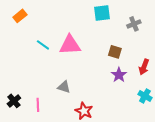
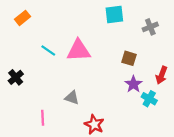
cyan cross: (145, 96) -> (149, 99), moved
black cross: (14, 101) -> (16, 77), moved

